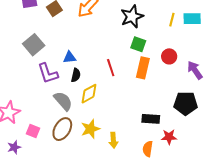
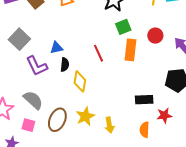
green square: (138, 44) -> (123, 27), turned -35
yellow diamond: (89, 94) -> (80, 81), turned -45
gray semicircle: (63, 101) -> (33, 100), moved

